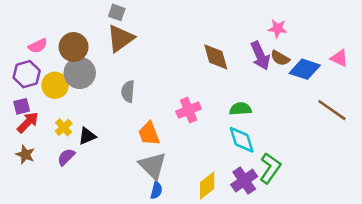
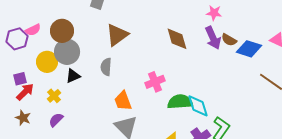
pink star: (278, 28) -> (214, 13), moved
brown triangle: (121, 38) -> (117, 35), moved
purple hexagon: (27, 74) -> (17, 39), moved
green semicircle: (240, 109) -> (180, 102), moved, size x1.4
black triangle: (87, 136) -> (73, 76), moved

